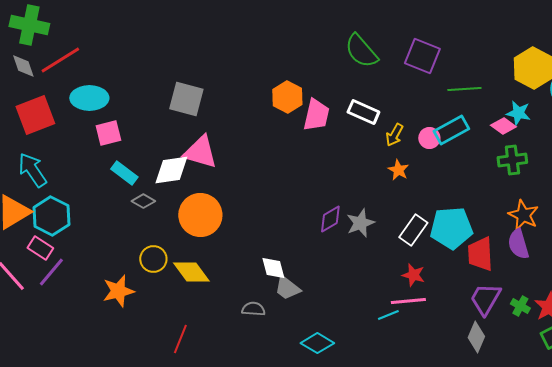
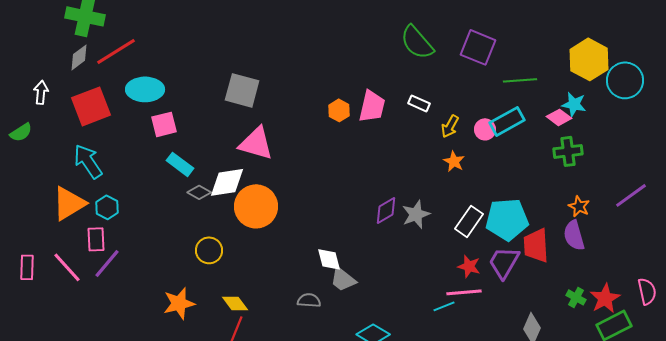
gray diamond: (23, 66) -> (79, 57), turned 72
orange hexagon: (287, 97) -> (339, 110), moved, size x0.7
white rectangle: (363, 112) -> (419, 103), size x0.7
white diamond: (171, 170) -> (227, 182), moved
orange star: (523, 215) -> (579, 206), size x0.7
cyan hexagon: (51, 216) -> (107, 207), size x0.6
pink rectangle: (40, 248) -> (96, 239), turned 55
yellow diamond: (191, 272) -> (235, 303), moved, size x0.7
orange star: (118, 291) -> (179, 303), moved
purple trapezoid: (485, 299) -> (504, 262), moved

